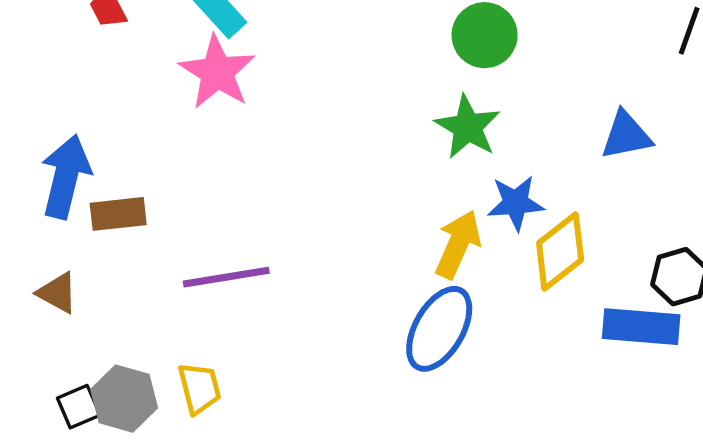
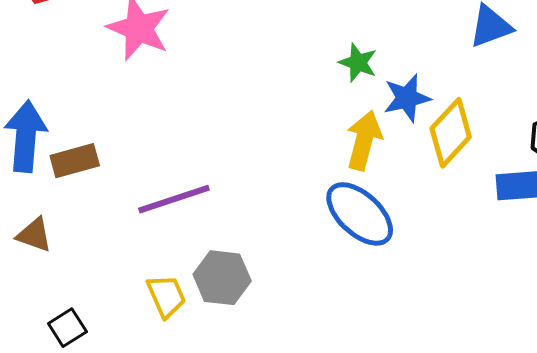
green star: (468, 127) -> (358, 63), moved, size x0.7
blue ellipse: (439, 329) -> (360, 214), turned -68
gray hexagon: (124, 399) -> (222, 278), moved

